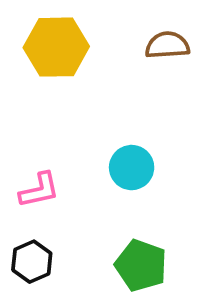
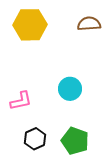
black hexagon: (32, 262) -> (35, 139), moved

